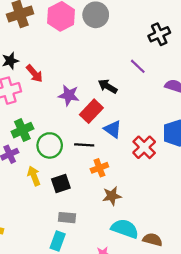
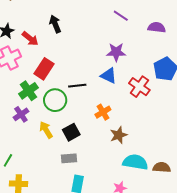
black arrow: (108, 86) -> (55, 24), moved, turned 48
purple star: (69, 95) -> (116, 52), moved
red rectangle: (91, 111) -> (44, 69), moved
black line: (84, 145) -> (77, 86), moved
gray rectangle: (67, 218) -> (69, 158), moved

